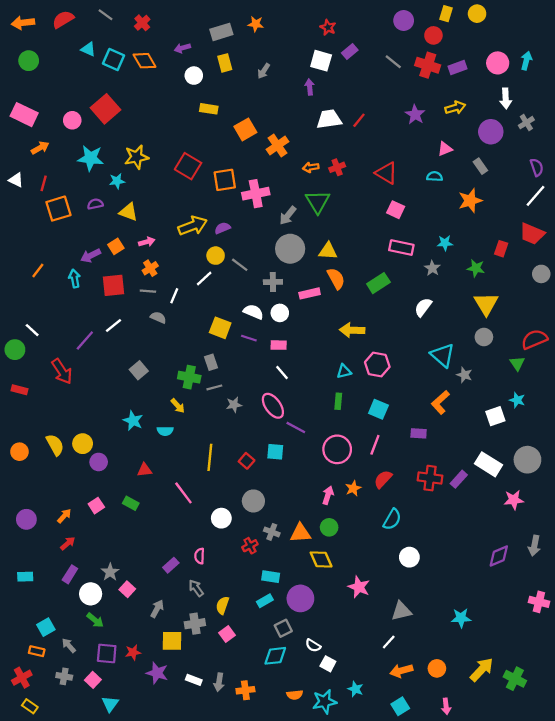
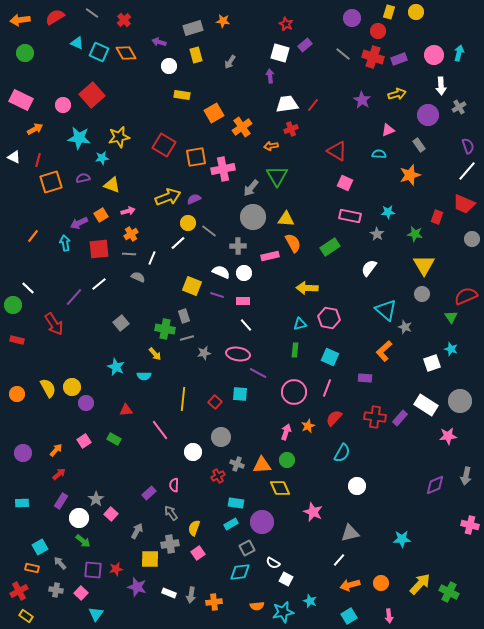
purple arrow: (182, 48) -> (159, 42), turned 32
red cross: (337, 167) -> (291, 129), moved
pink ellipse: (273, 406) -> (238, 354), turned -45

